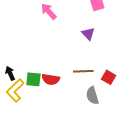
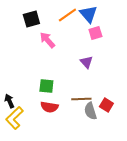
green square: (33, 79) -> (46, 86), moved
gray semicircle: (92, 96) -> (90, 111), moved

